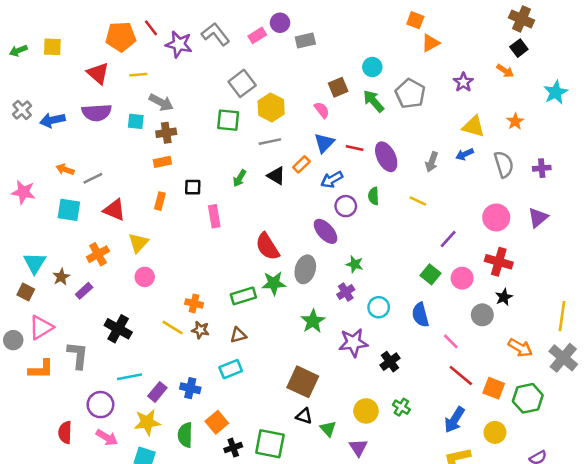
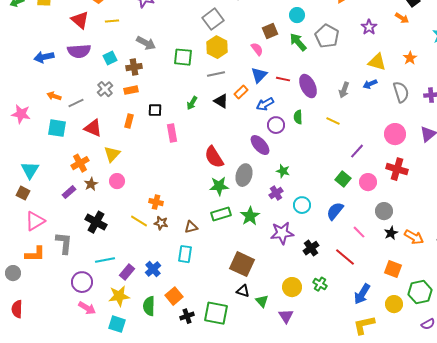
gray square: (242, 83) -> (213, 19), moved
gray arrow: (161, 102) -> (146, 43), moved
gray cross: (22, 110) -> (105, 89), moved
cyan square: (136, 121) -> (110, 58), turned -32
brown star: (61, 277) -> (91, 184), moved
green rectangle: (243, 296) -> (221, 214), moved
black star: (504, 297) -> (391, 233), moved
blue semicircle: (420, 315) -> (335, 211), turned 54
gray circle: (13, 340) -> (13, 273), moved
cyan rectangle: (231, 369) -> (185, 254), turned -60
red line: (461, 376) -> (345, 257), moved
blue cross: (190, 388) -> (153, 269), turned 35
green hexagon: (528, 398) -> (420, 292), moved
red semicircle: (65, 432) -> (17, 309), moved

